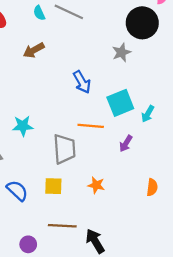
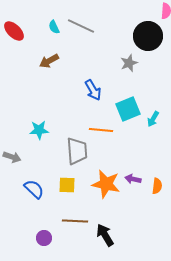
purple arrow: (126, 143) -> (133, 179), moved, turned 70
orange star: (96, 185) -> (106, 184), size x1.8

